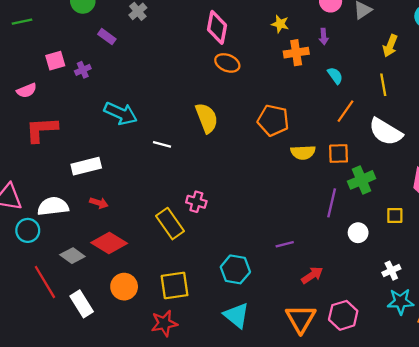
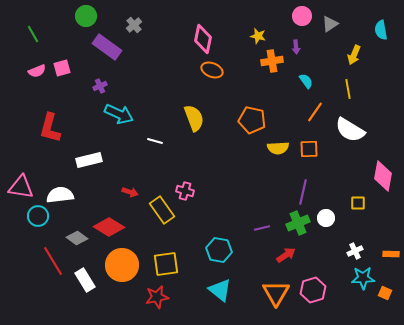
green line: (22, 22) -> (33, 34), turned 72
purple rectangle: (107, 37) -> (107, 47), size x1.8
purple cross: (83, 70) -> (100, 86), moved
pink semicircle: (27, 90) -> (37, 71), moved
red L-shape: (41, 129) -> (50, 128), turned -72
green cross: (362, 180) -> (298, 223), moved
red arrow: (99, 203) -> (130, 192), moved
orange circle: (124, 287) -> (122, 265), size x1.4

